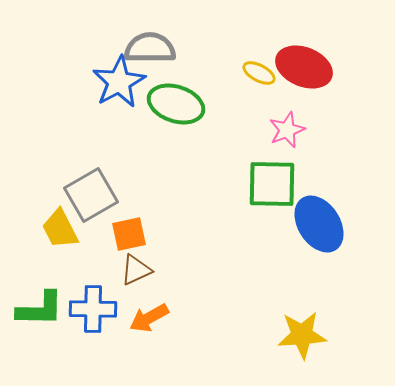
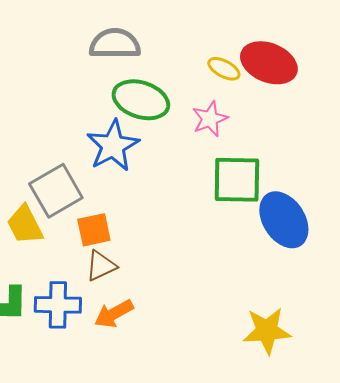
blue star: (119, 82) -> (113, 146), moved
pink star: (287, 130) -> (210, 119), moved

